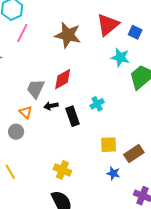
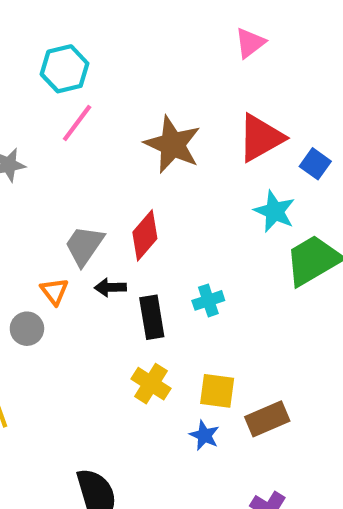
red diamond: (63, 79) -> (145, 235), turned -30
yellow cross: (62, 170) -> (151, 384), moved
blue star: (113, 173) -> (204, 435), moved

